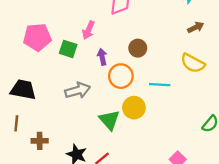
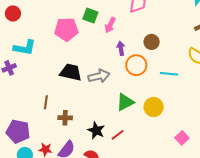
green square: (68, 49) -> (90, 16), moved
black trapezoid: (23, 90) -> (71, 72), moved
yellow circle: (134, 108) -> (154, 107), moved
green triangle: (109, 120) -> (125, 102), turned 42

